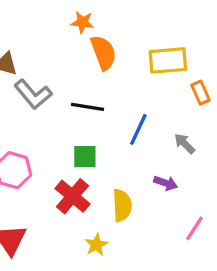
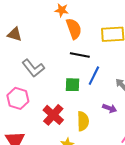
gray L-shape: (33, 94) -> (33, 68), moved
black line: (87, 107) -> (80, 55), moved
green square: (85, 157) -> (73, 85), moved

